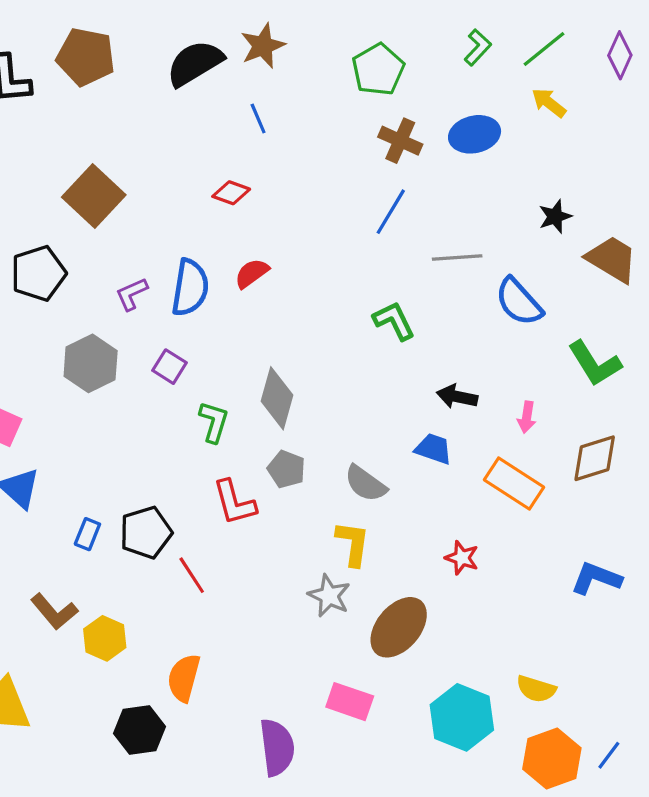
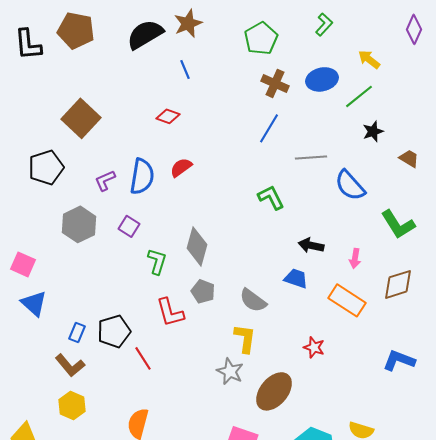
green line: (544, 49) -> (359, 96), moved
brown trapezoid: (612, 259) -> (409, 158), size x0.6
brown L-shape: (54, 611) -> (70, 365), moved
yellow hexagon: (105, 638) -> (72, 405), moved

